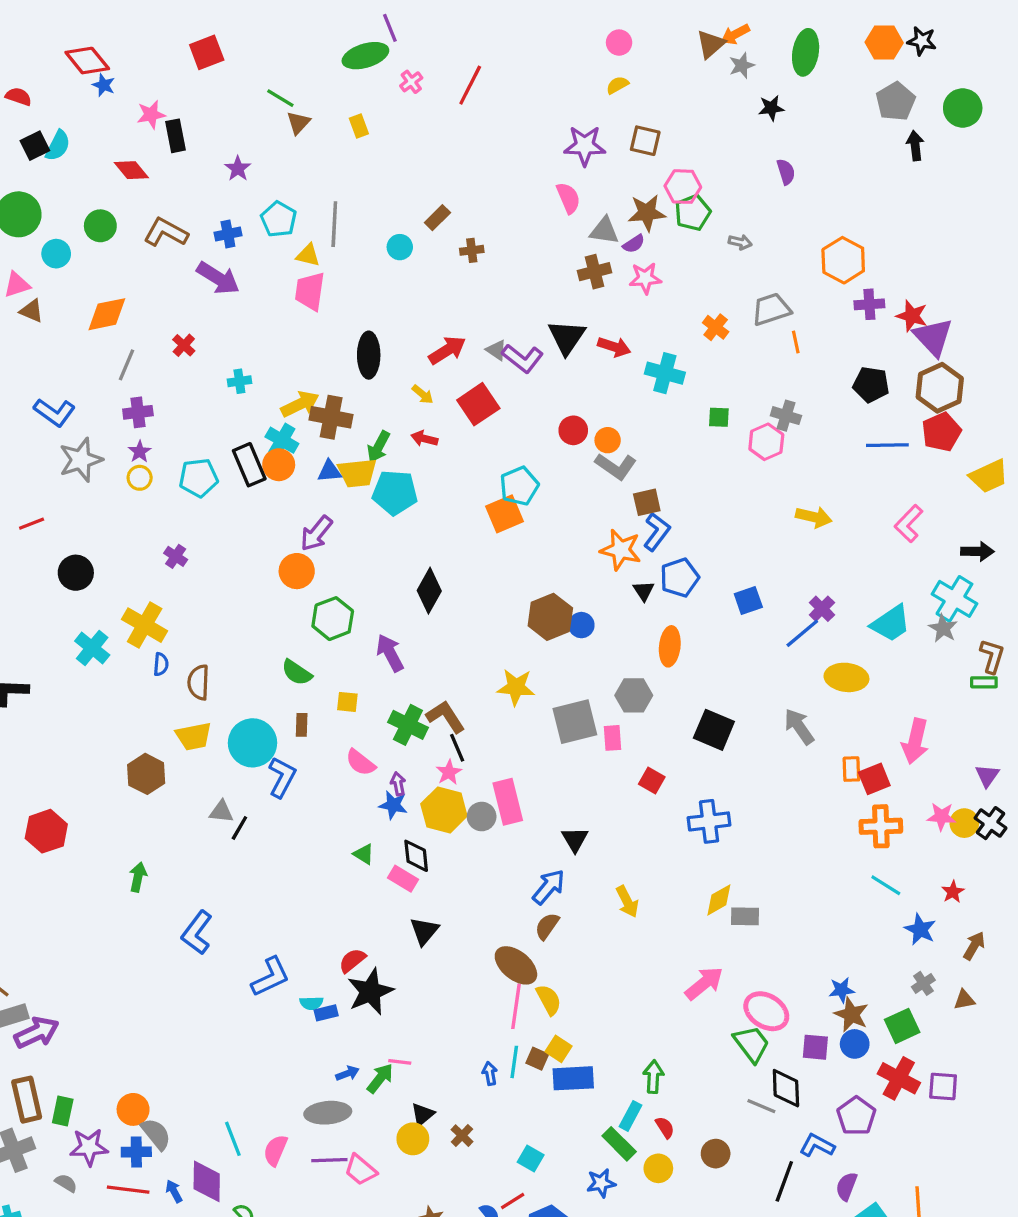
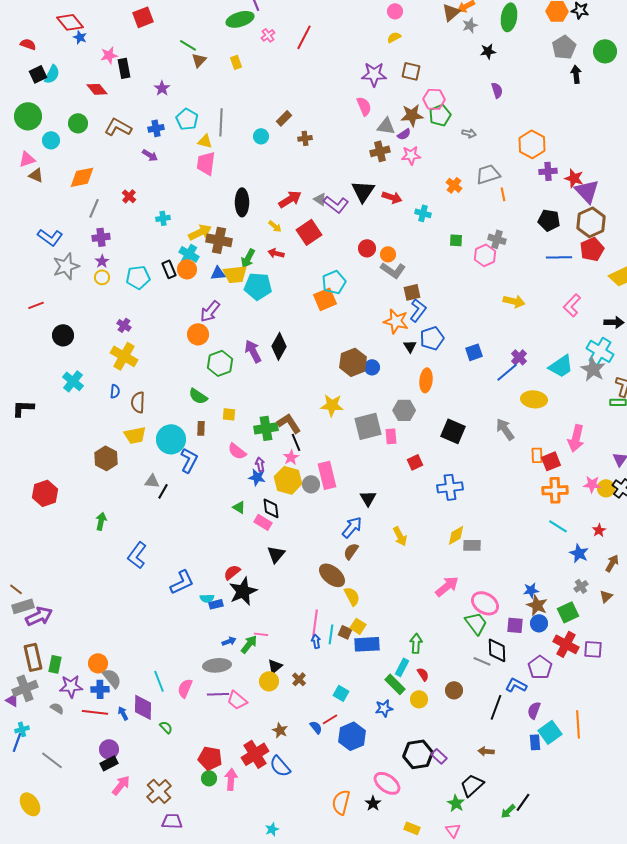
purple arrow: (218, 278) -> (150, 155), size x0.6
cyan cross: (665, 373) -> (423, 213), size x0.7
black rectangle: (249, 465) -> (169, 269), size x0.7
yellow cross: (145, 625) -> (124, 356), moved
gray star: (943, 628) -> (593, 369), size x1.4
purple arrow: (390, 653) -> (253, 351), moved
green cross: (408, 725) -> (266, 428), turned -35
red square: (652, 781) -> (415, 462), turned 35
brown triangle: (964, 1000) -> (606, 596), turned -32
pink line: (516, 1006) -> (315, 623), moved

